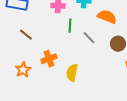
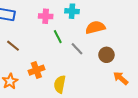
orange semicircle: (107, 17) -> (95, 27), turned -36
green line: (70, 26) -> (58, 37), turned -32

